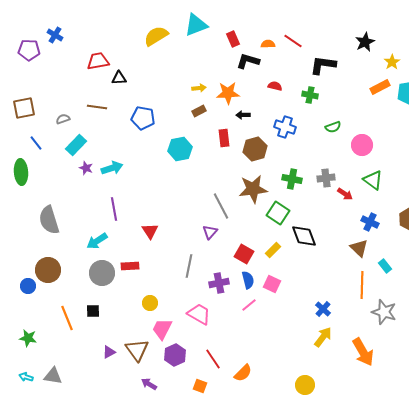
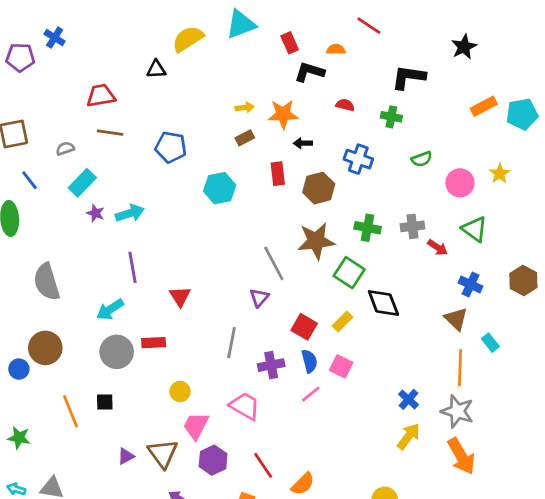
red line: (293, 41) -> (369, 26), moved
red trapezoid: (98, 61) -> (101, 96), moved
yellow star: (392, 62) -> (500, 174), moved
black triangle: (119, 78) -> (156, 69), moved
gray star: (384, 312) -> (457, 411), moved

